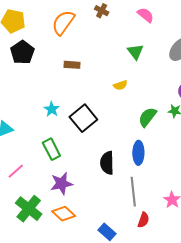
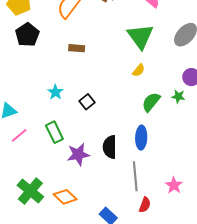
green triangle: (135, 52) -> (140, 36), size x1.6
yellow semicircle: (120, 85) -> (139, 70), moved, turned -32
black square: (83, 118) -> (87, 102), size x0.6
pink line: (16, 171) -> (19, 135), moved
purple star: (61, 184) -> (78, 154), moved

